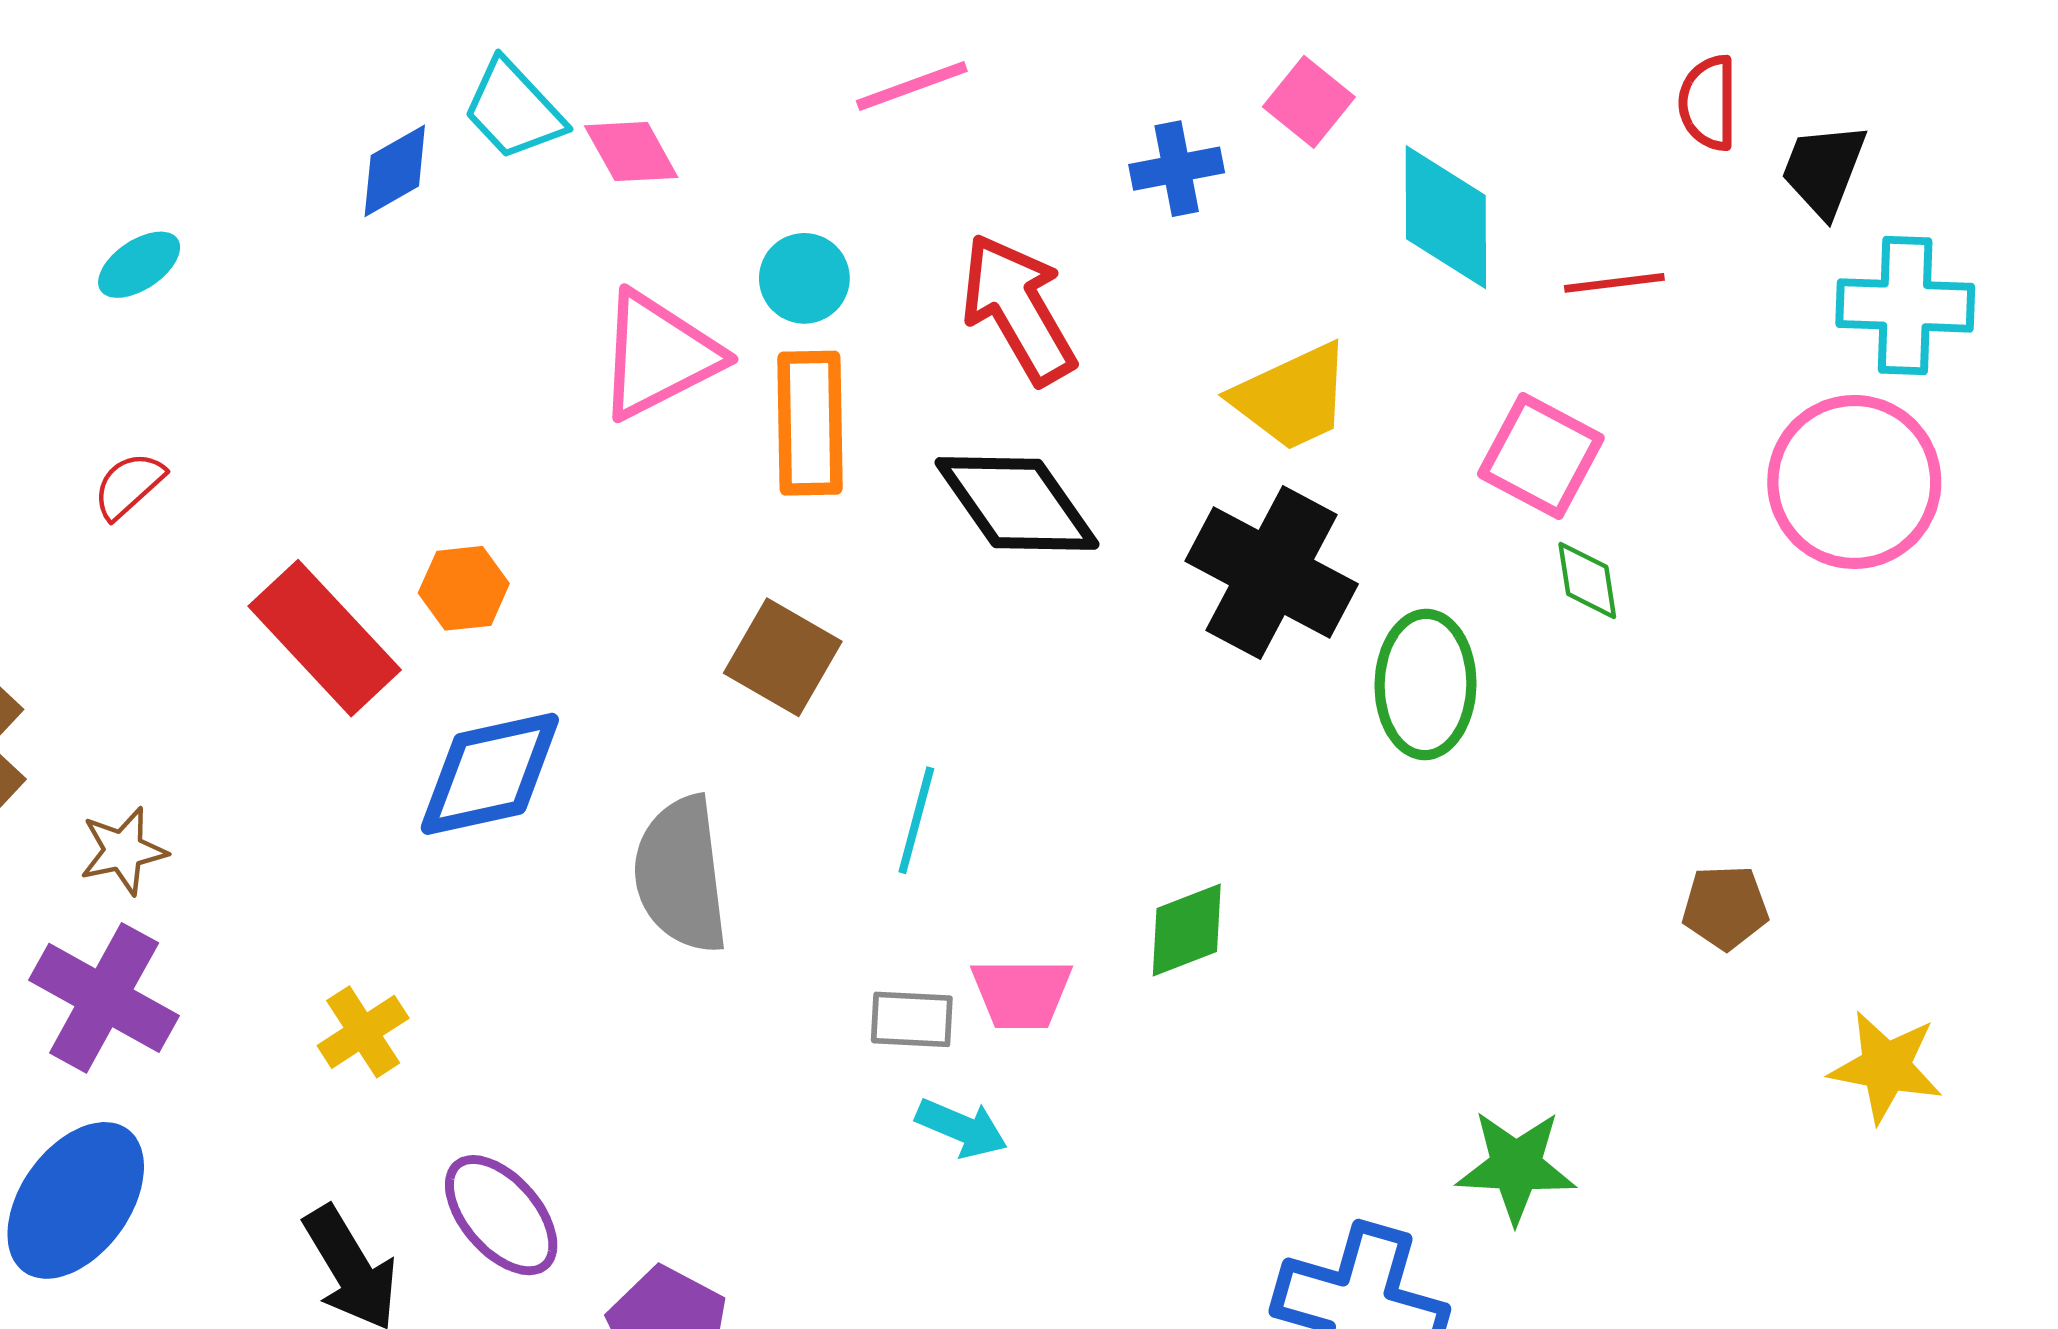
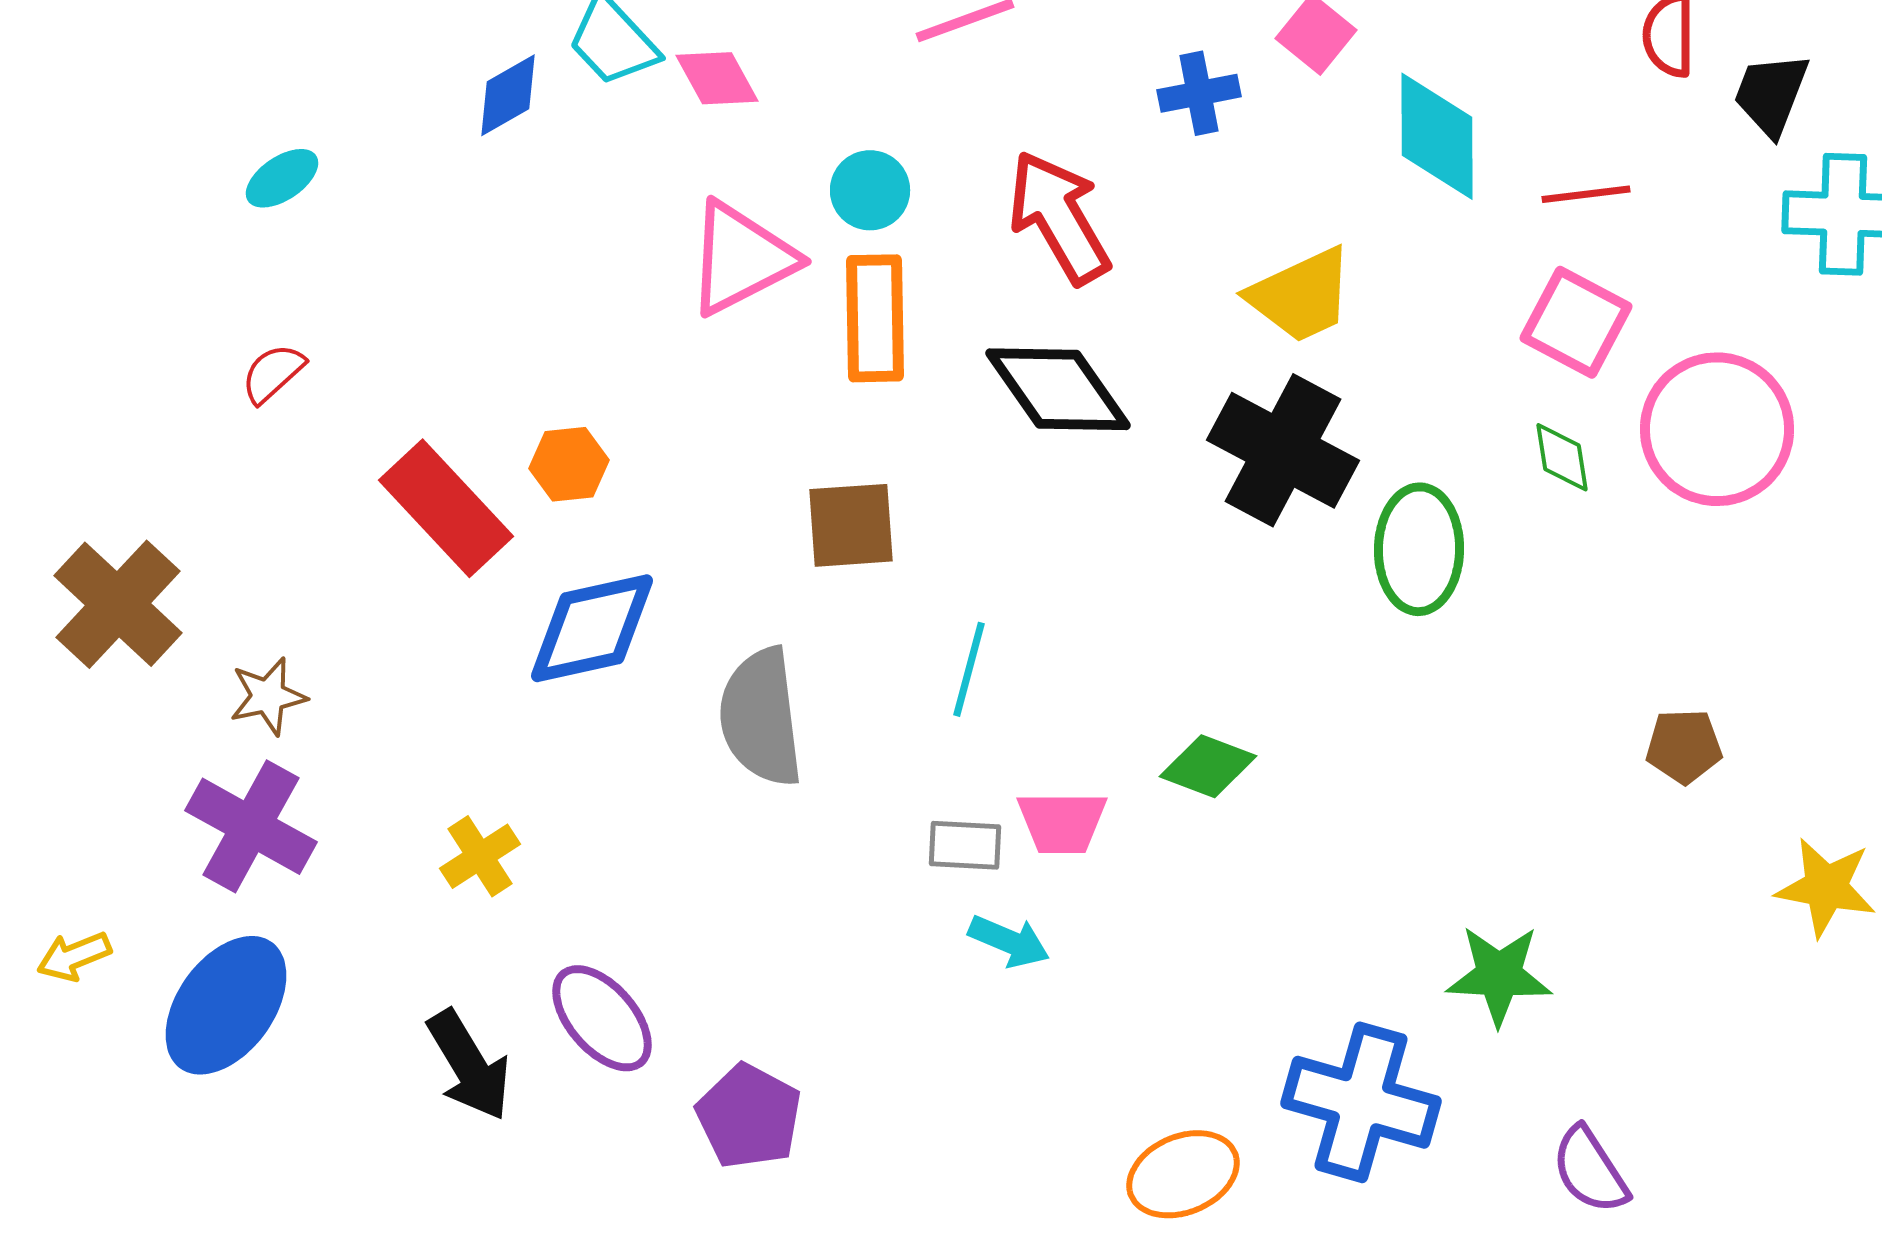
pink square: (1541, 456) -> (1576, 322), moved
pink circle: (1854, 482) -> (1717, 429), moved
brown square: (783, 657) -> (851, 525), turned -34
green diamond: (1187, 930) -> (1208, 766), turned 42

